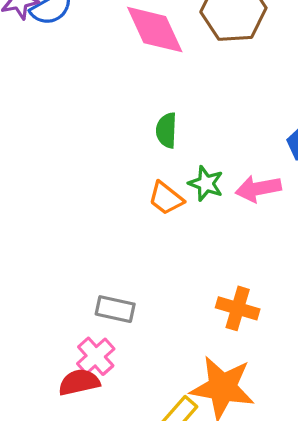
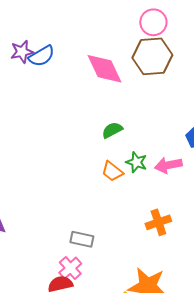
green semicircle: (166, 130) -> (112, 130), turned 60
orange cross: (238, 308) -> (158, 222), moved, turned -35

